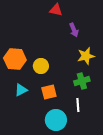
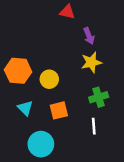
yellow star: (86, 56) -> (91, 62), moved
cyan triangle: (21, 90) -> (25, 108), turned -48
cyan circle: (56, 120) -> (41, 144), moved

